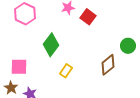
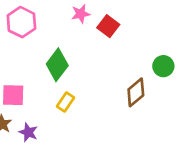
yellow rectangle: (66, 71) -> (66, 102), moved

